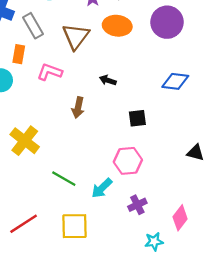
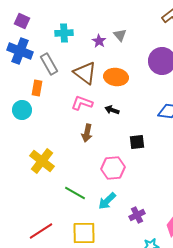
orange ellipse: (117, 26) -> (116, 77), moved
brown triangle: (76, 36) -> (85, 73), turned -30
pink L-shape: (50, 72) -> (82, 103), moved
pink hexagon: (128, 161) -> (113, 168), moved

